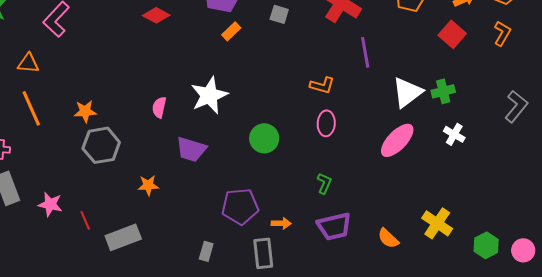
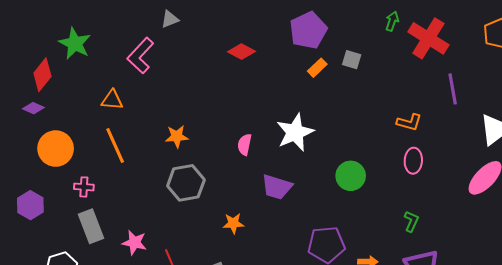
gray square: (279, 14) -> (352, 60), moved
orange star: (85, 111) -> (177, 136), moved

